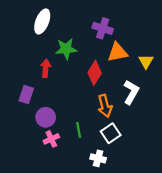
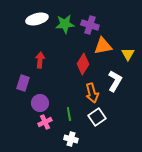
white ellipse: (42, 21) -> (37, 19), turned 55
green star: (66, 49) -> (65, 24), moved
white cross: (98, 158) -> (71, 139), moved

